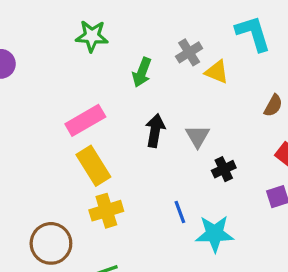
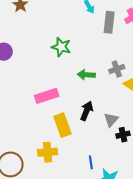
green arrow: (142, 72) -> (86, 75), turned 60
yellow rectangle: (93, 166) -> (62, 125), moved
black cross: (224, 169) -> (123, 135), moved

